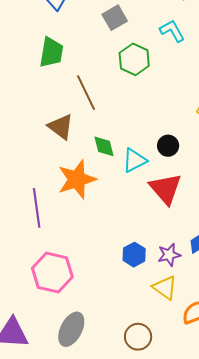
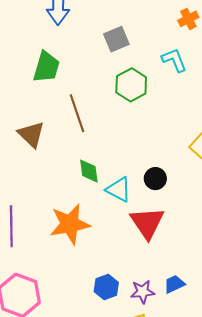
brown triangle: (61, 127) -> (31, 134), moved
cyan triangle: (135, 160) -> (119, 190), turned 48
orange star: (77, 179) -> (70, 224), moved

